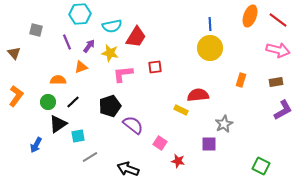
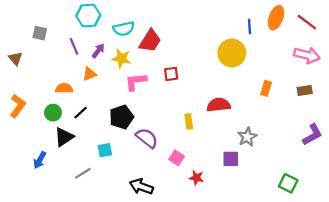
blue line: (210, 24) -> (250, 26), moved
yellow rectangle: (181, 110) -> (189, 121), moved, turned 56
purple L-shape: (283, 110) -> (312, 135), moved
cyan square: (78, 136) -> (105, 150), moved
gray line: (90, 157) -> (83, 173), moved

